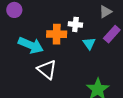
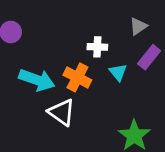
orange cross: (57, 34) -> (77, 77), moved, turned 30

